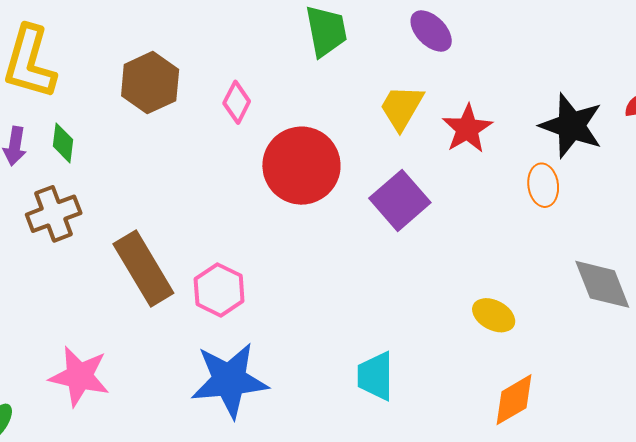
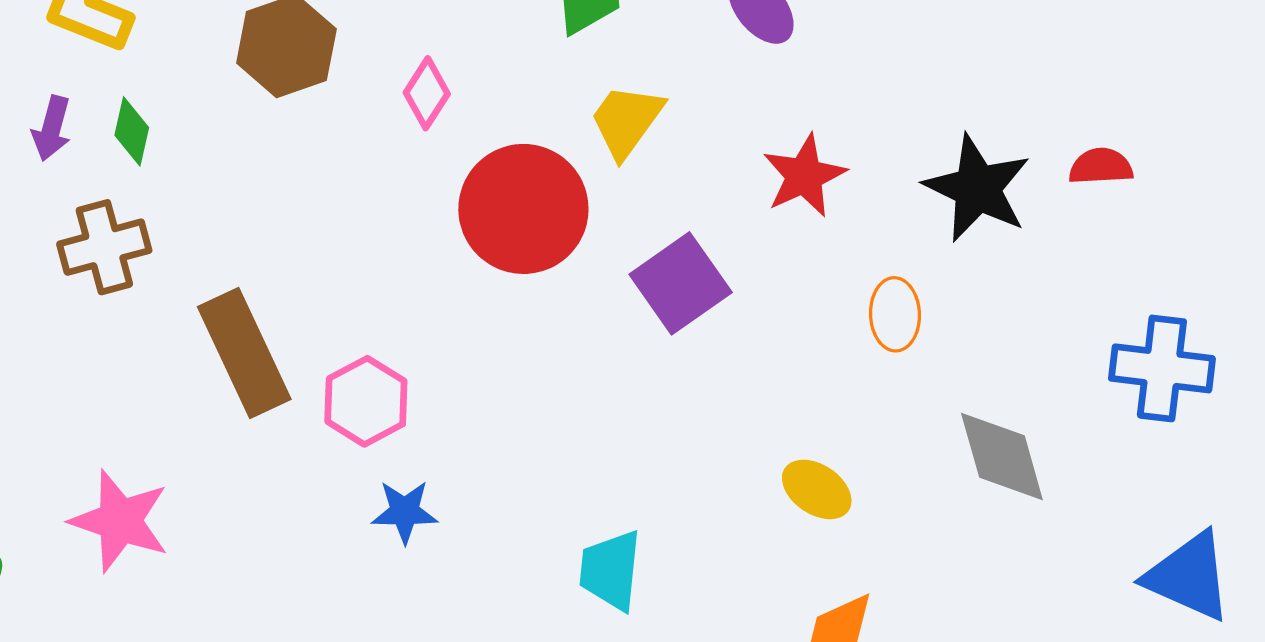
yellow trapezoid: (402, 107) -> (626, 121), moved
orange ellipse: (543, 185) -> (895, 314), moved
blue star: (229, 380) -> (405, 512), moved, size x0.5

